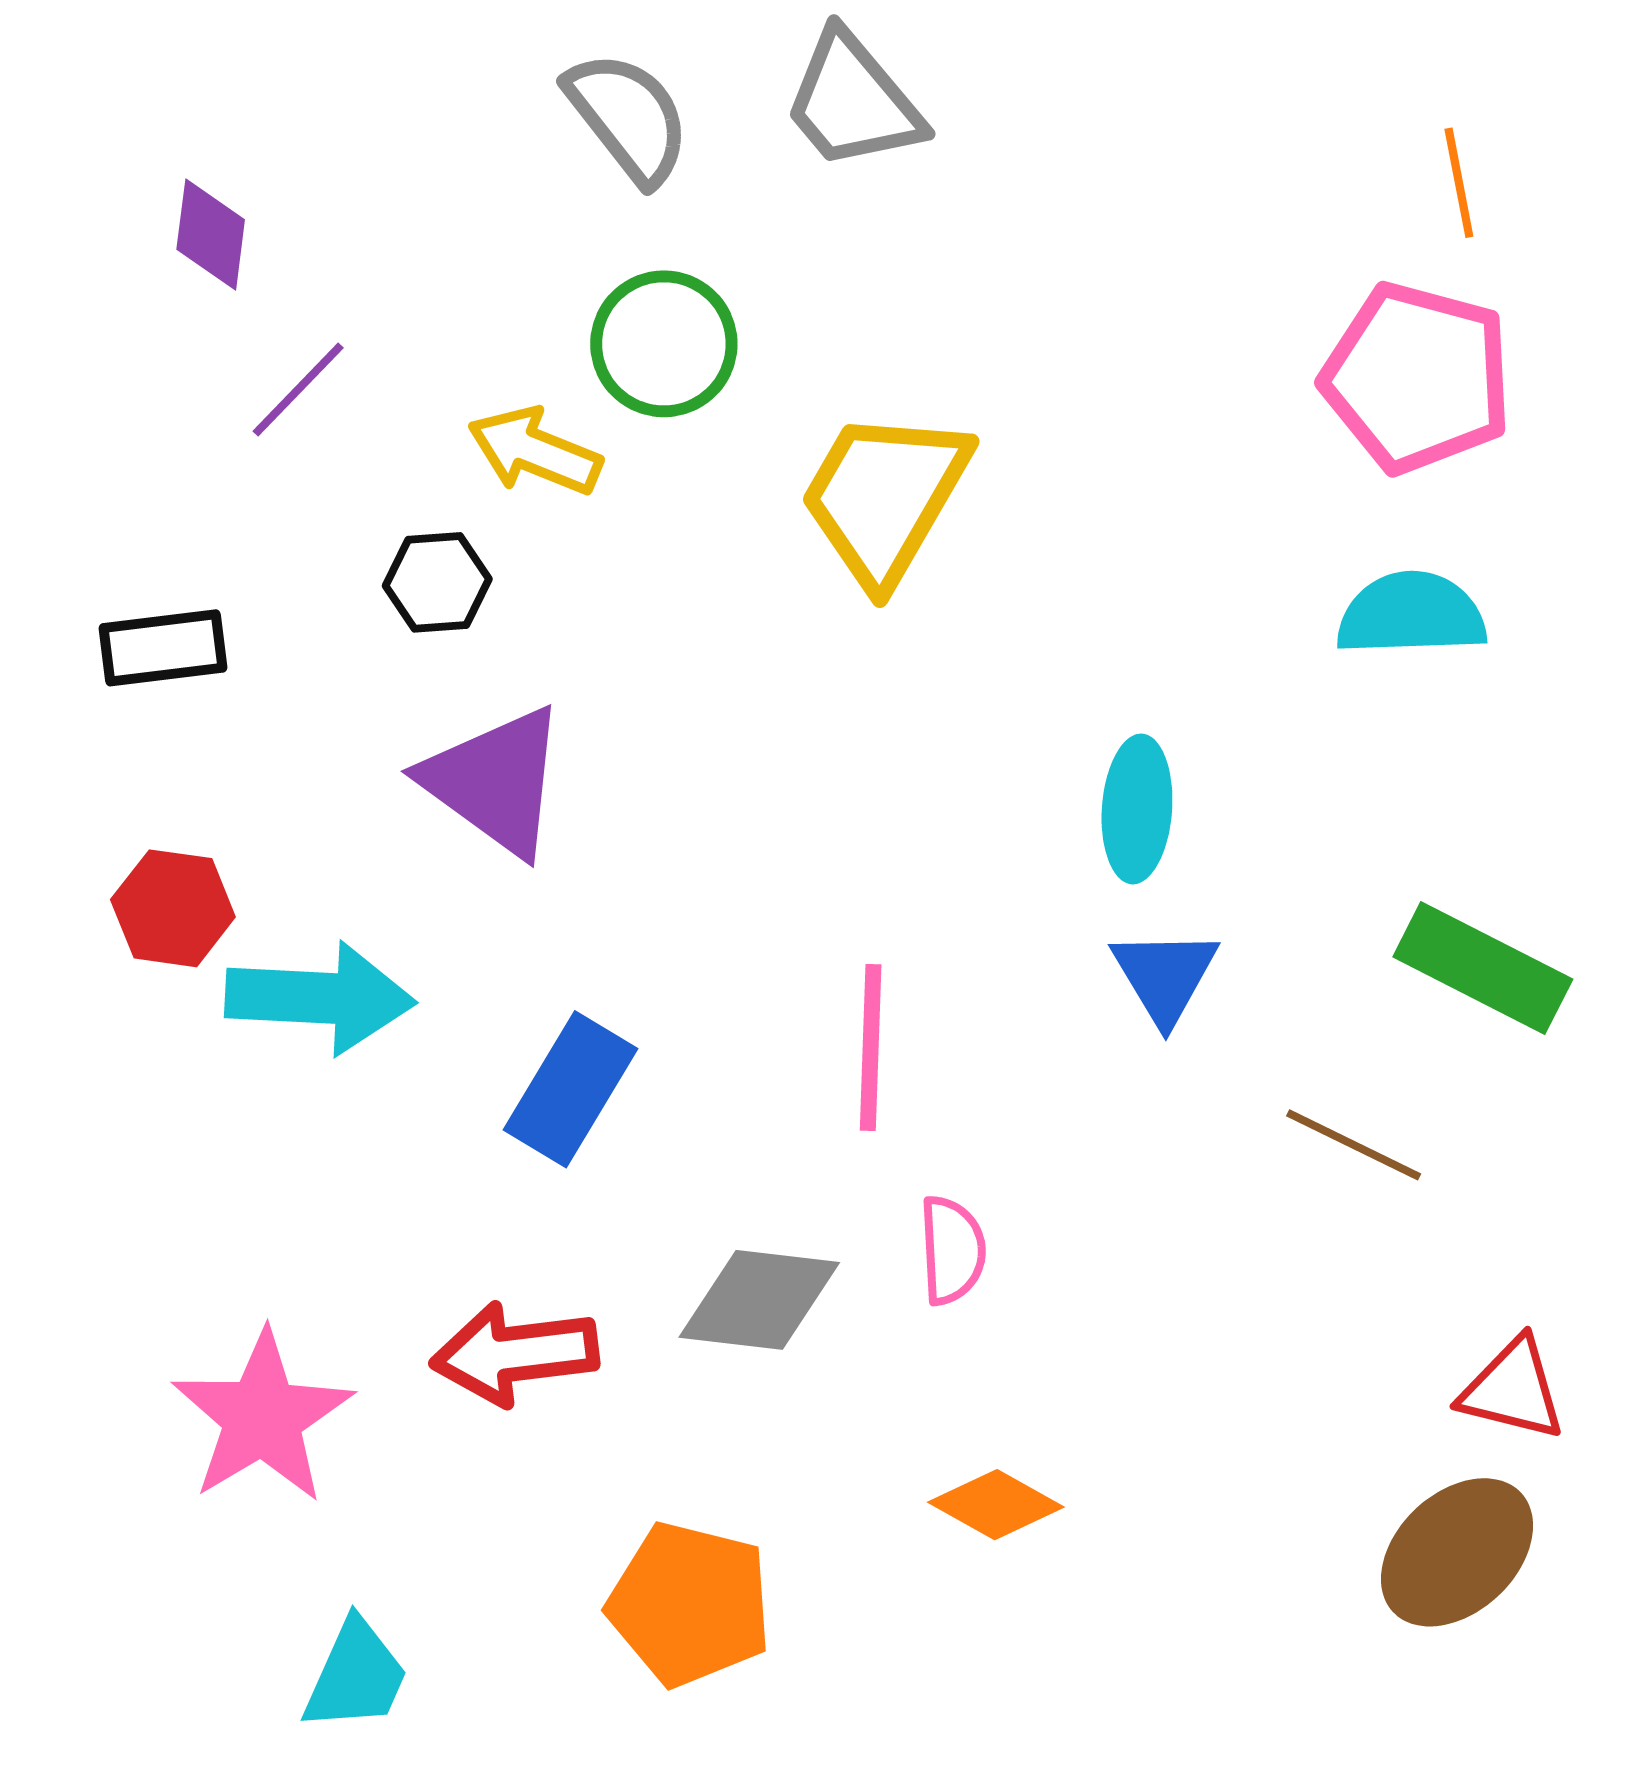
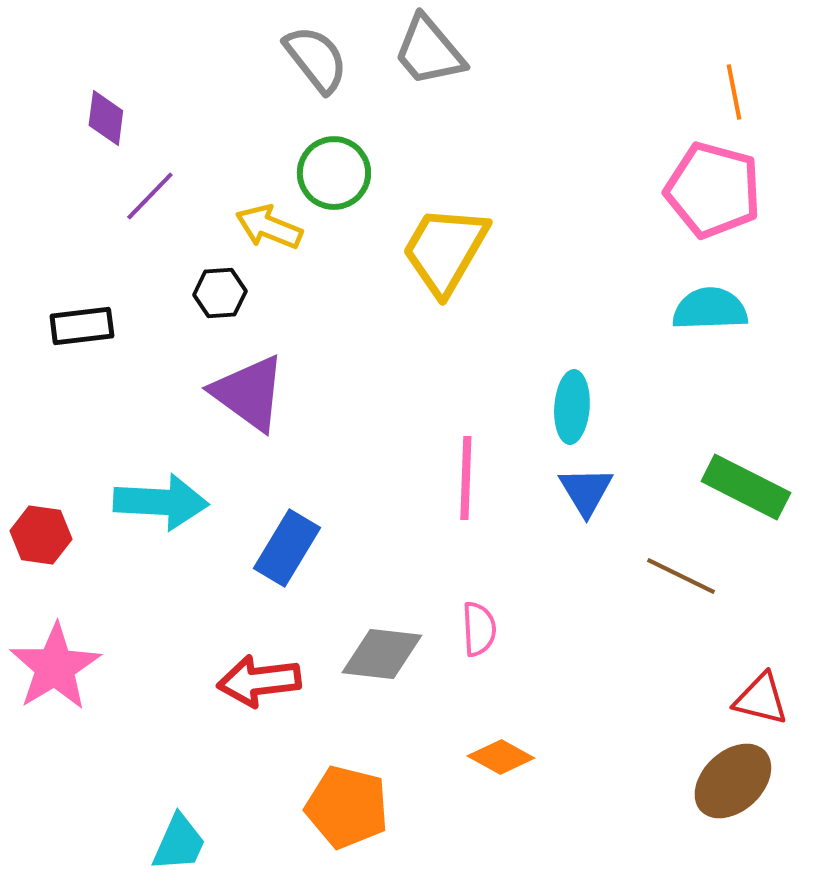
red hexagon: (173, 908) -> (41, 535), moved
pink line: (871, 1047) -> (466, 478), moved
pink star: (262, 1417) -> (55, 667), moved

